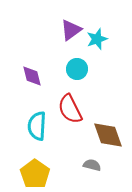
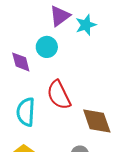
cyan circle: (77, 69) -> (47, 47), moved

